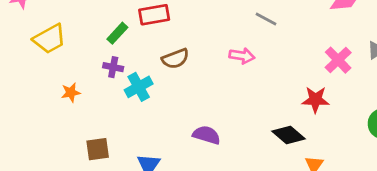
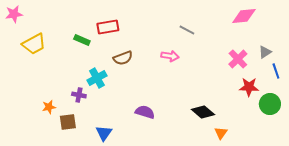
green rectangle: (117, 33) -> (82, 40), turned 70
purple cross: (113, 67) -> (79, 95), moved
orange star: (71, 93) -> (49, 107), moved
red star: (315, 100) -> (249, 87), moved

